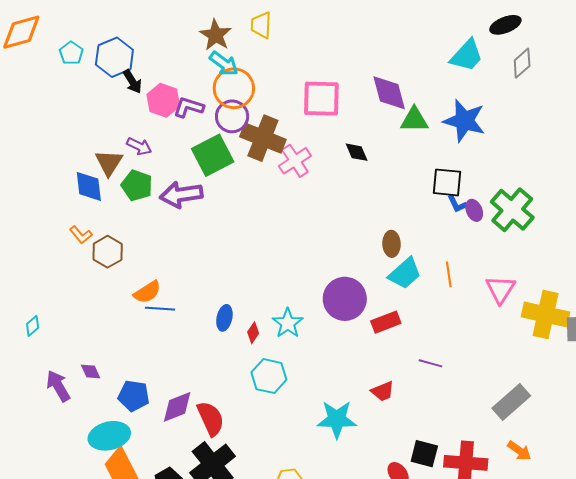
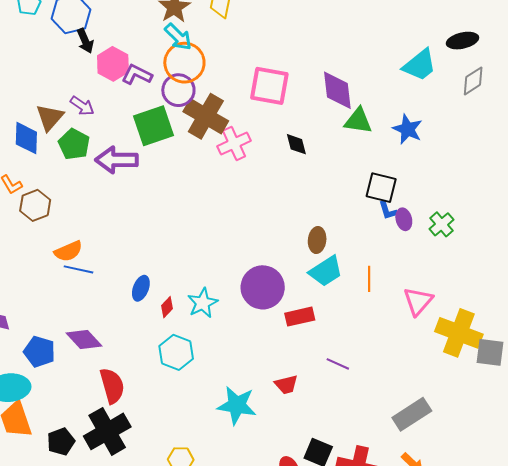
blue star: (464, 121) -> (408, 129), size x0.7
green cross: (512, 210) -> (442, 224), size x0.6
purple diamond: (177, 407) -> (84, 339), moved, turned 60

